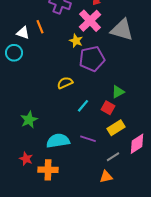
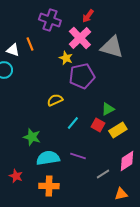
green star: (29, 120) -> (32, 137), moved, turned -30
yellow rectangle: (116, 128) -> (118, 130), moved
orange cross: (48, 170) -> (49, 186), moved
orange triangle: (106, 177) -> (121, 194), moved

